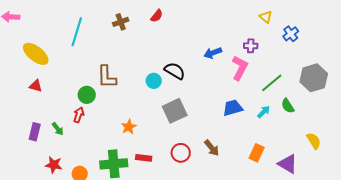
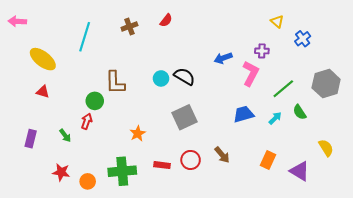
cyan circle: (154, 81) -> (161, 78), moved
purple rectangle: (35, 132) -> (31, 139), moved
red rectangle: (144, 158) -> (162, 165), moved

